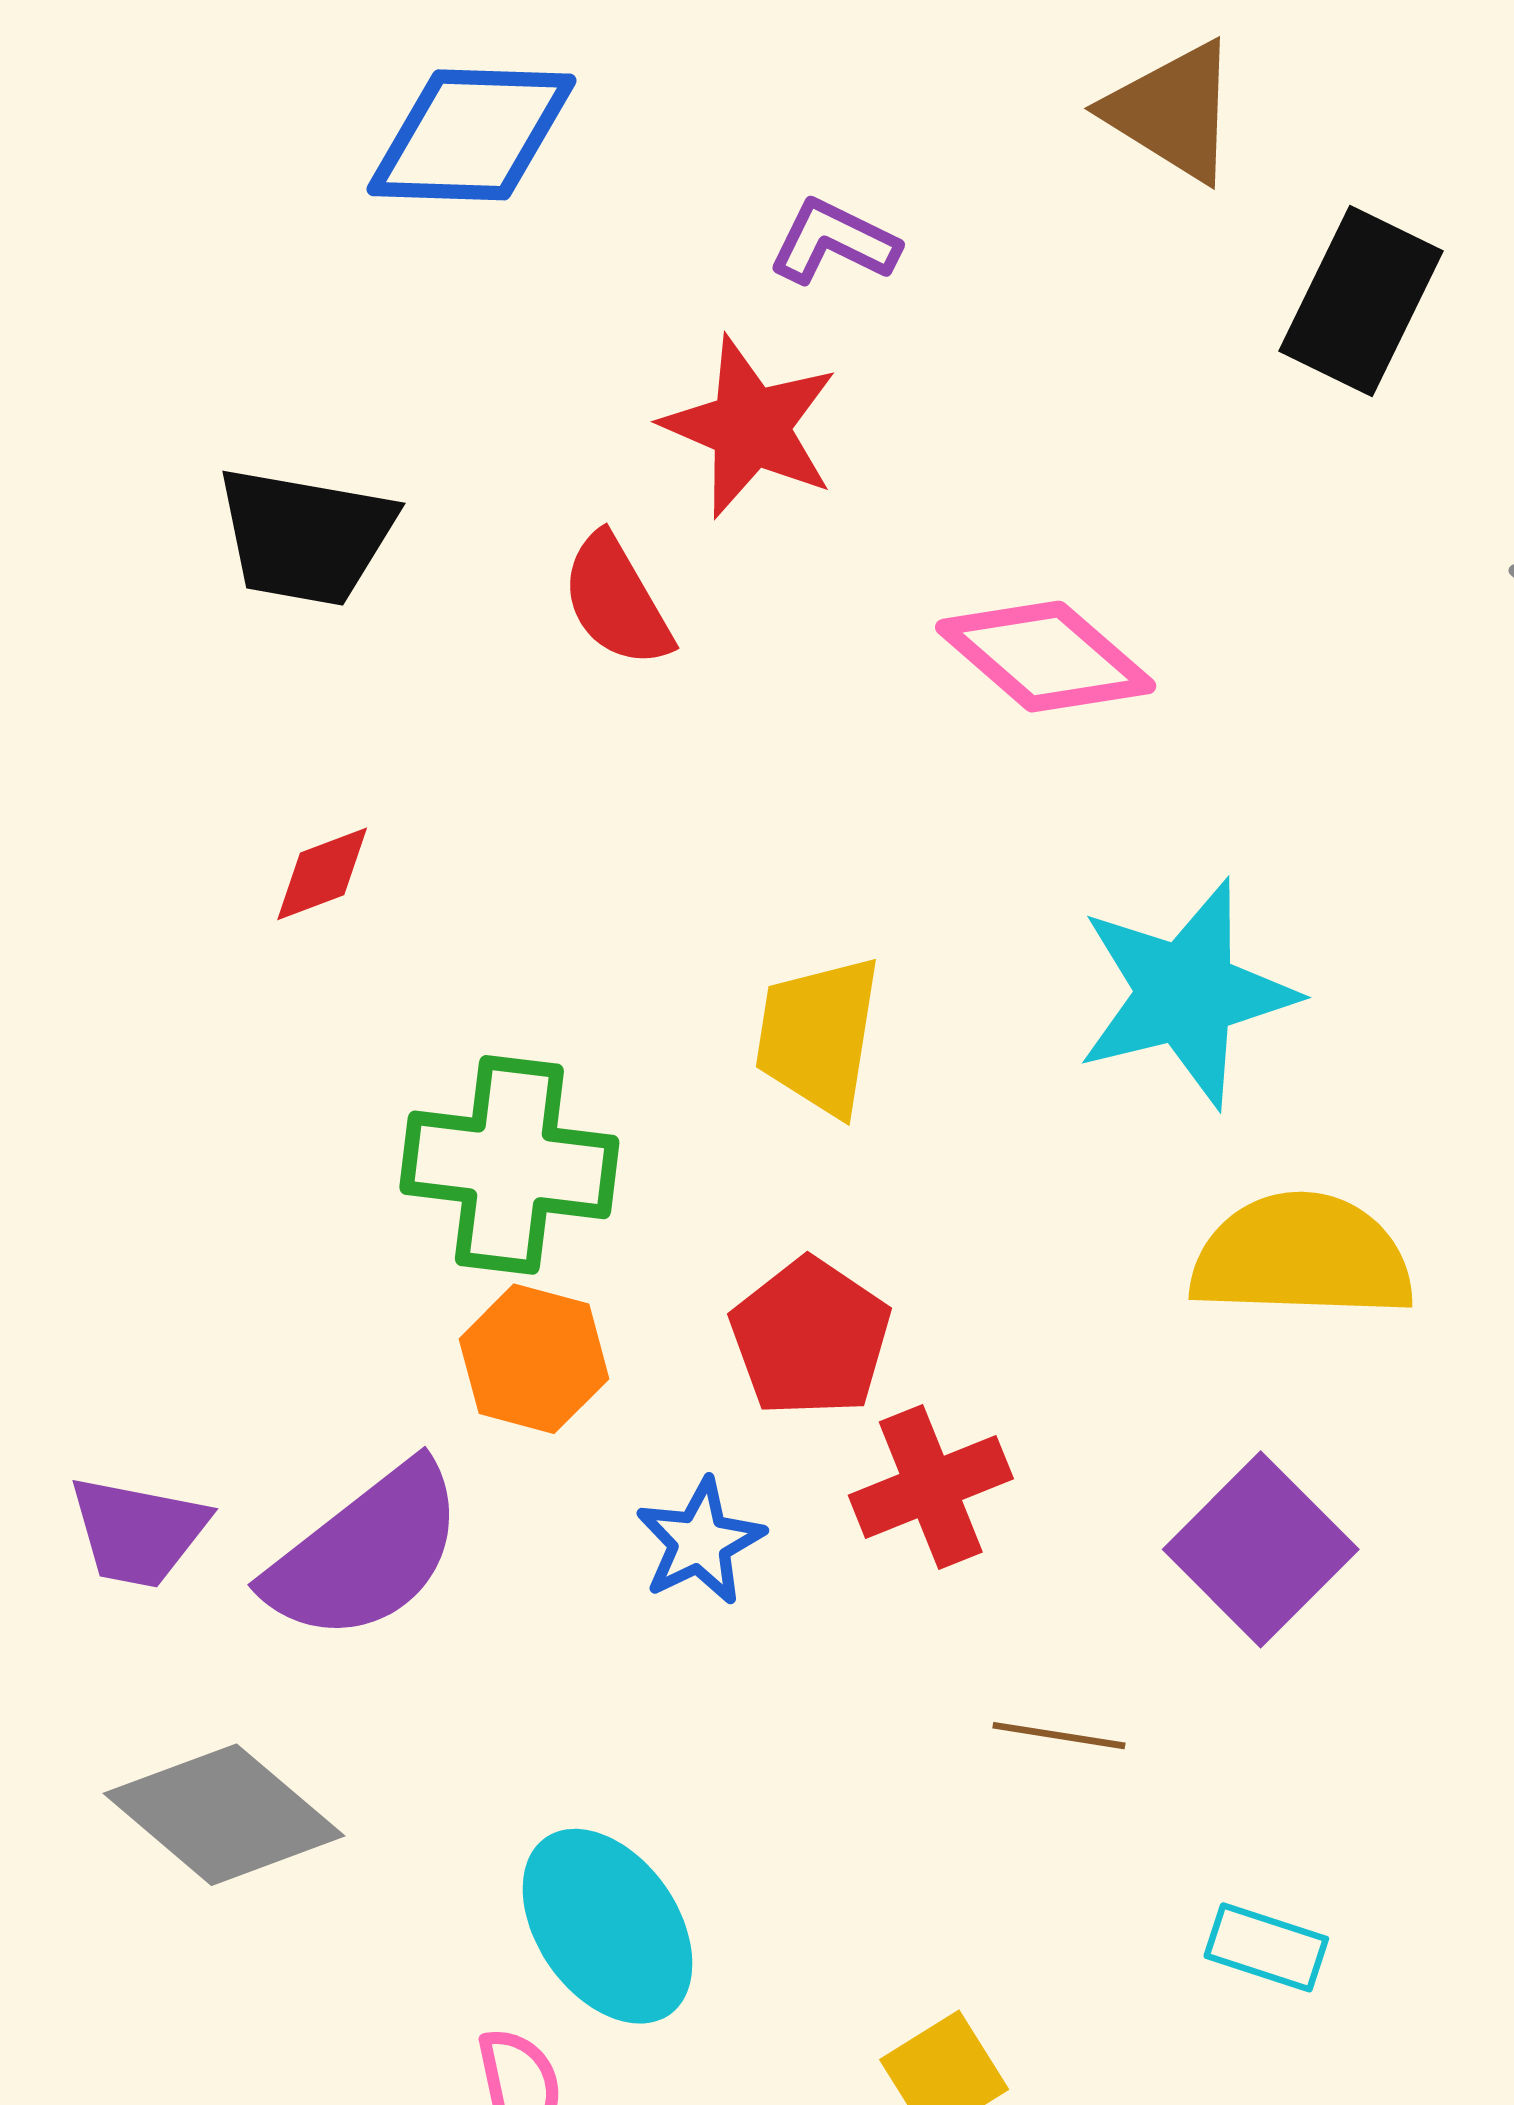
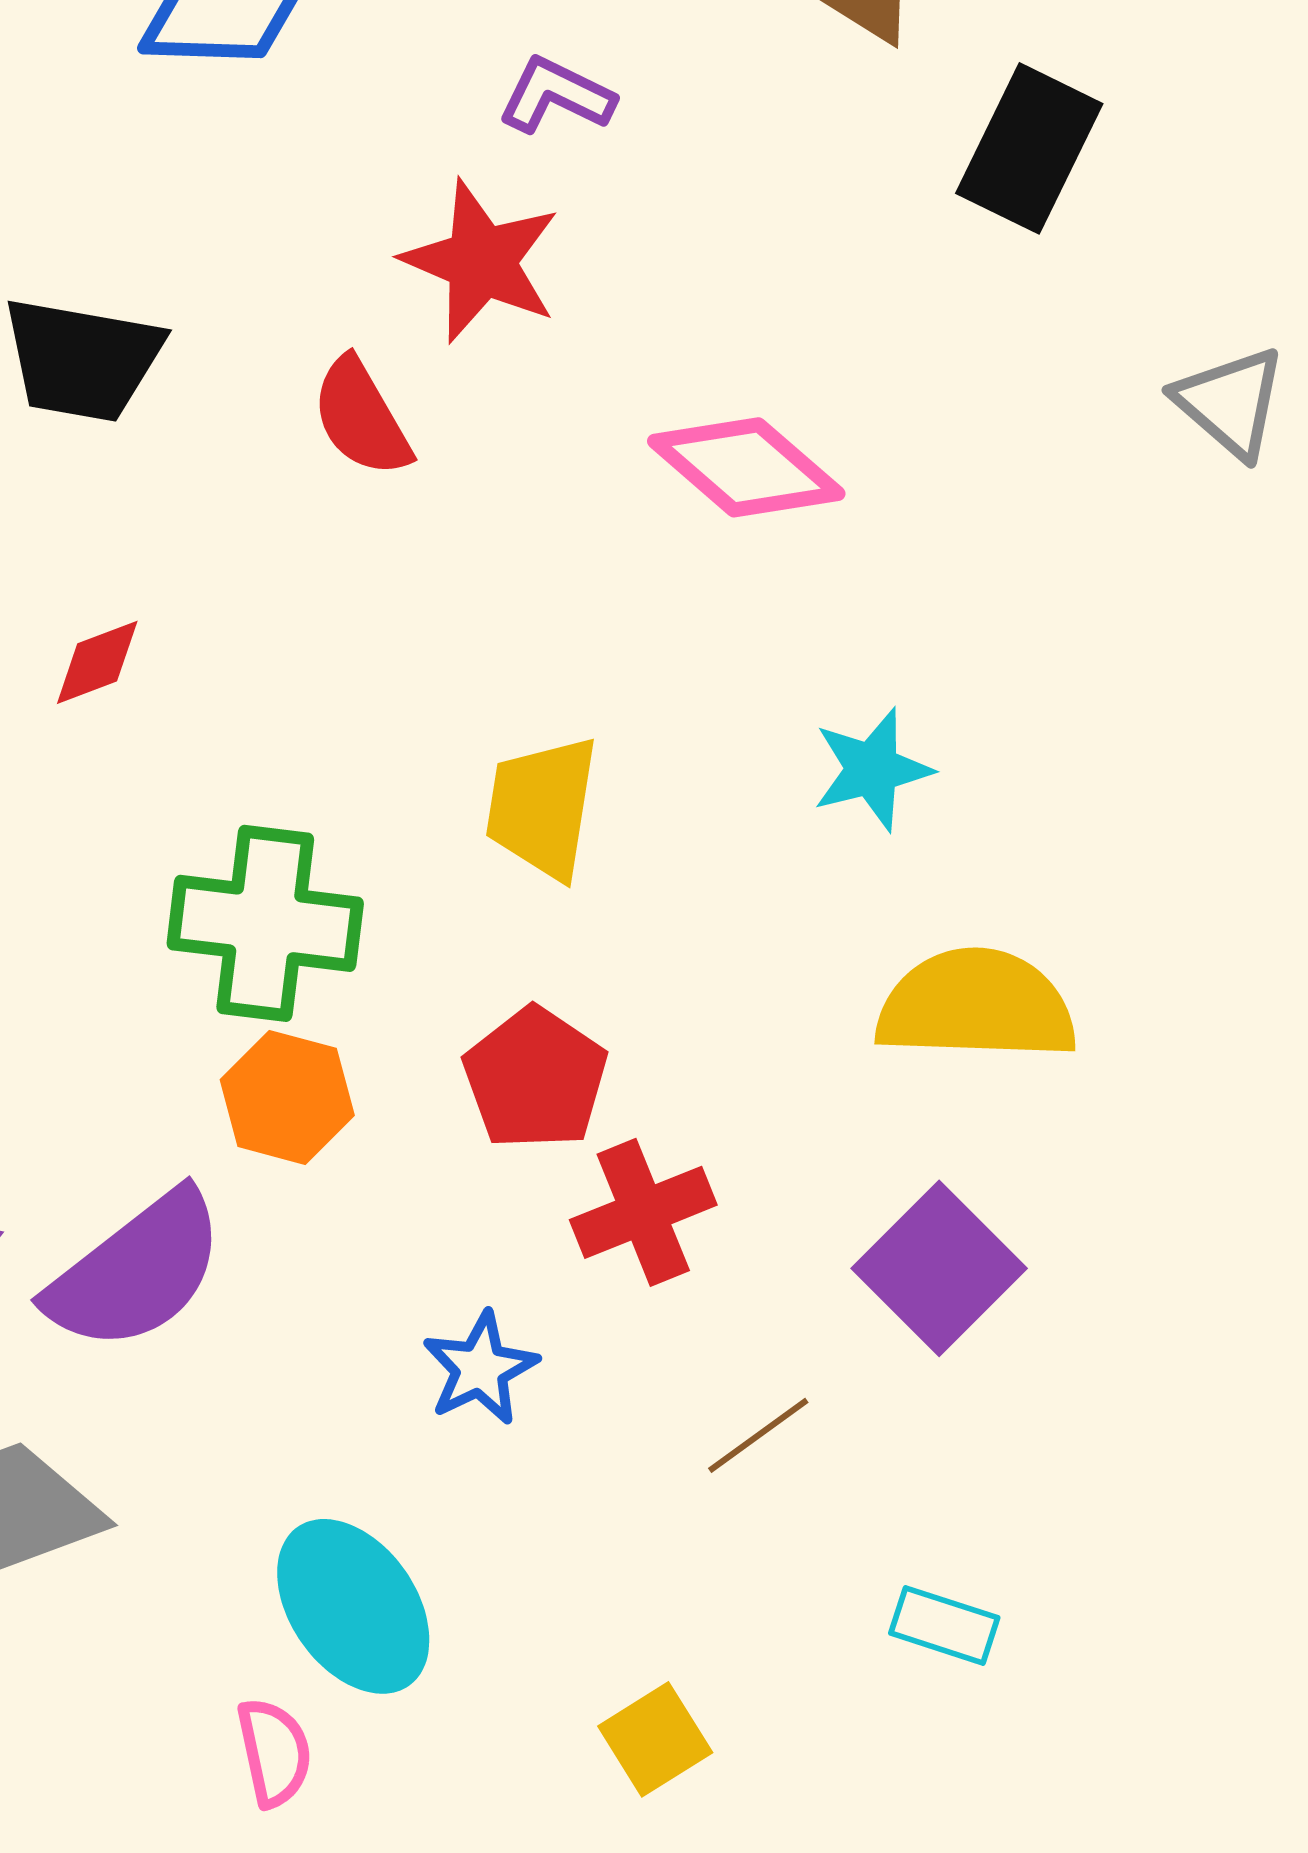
cyan star: (1186, 993) -> (872, 769), size x0.6
blue star: (700, 1542) -> (480, 1368), moved
brown line: (1059, 1736) -> (758, 1435), turned -45

